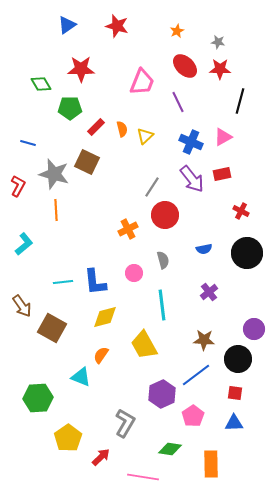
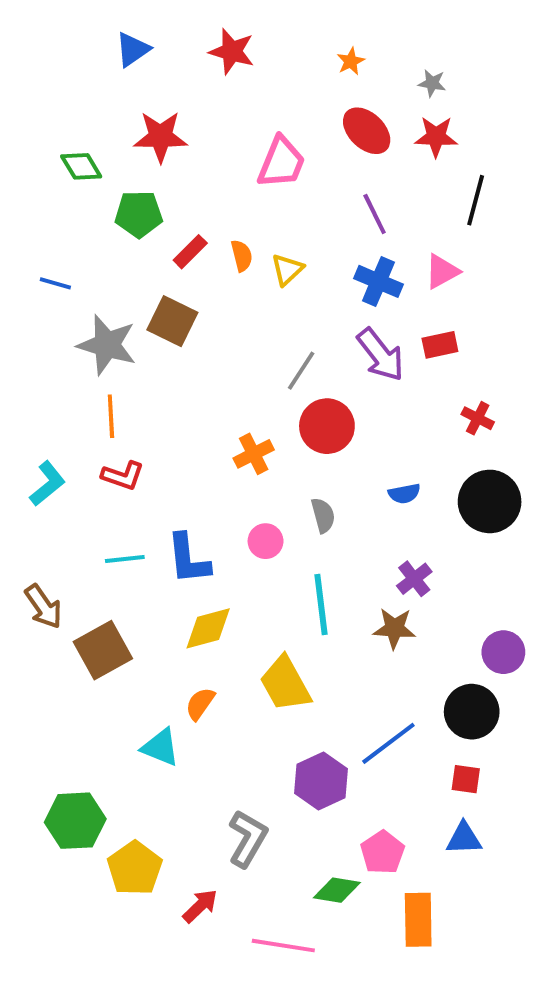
purple line: (178, 102) -> (375, 214), moved
red L-shape: (18, 186) -> (123, 476), moved, turned 80
brown square: (52, 328) -> (103, 650), turned 32
brown star: (204, 340) -> (394, 628), moved
green hexagon: (38, 398) -> (75, 821), moved
pink pentagon: (193, 416) -> (382, 852), moved

